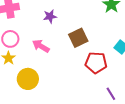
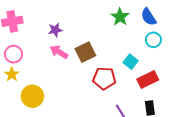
pink arrow: (41, 46) -> (59, 52), moved

